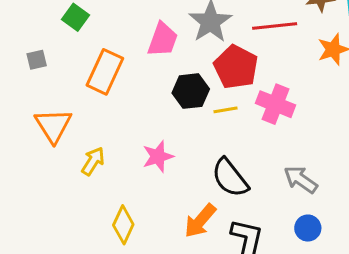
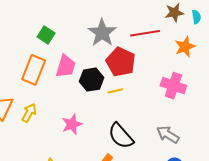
green square: (75, 17) -> (46, 35), moved
pink trapezoid: (163, 40) -> (66, 66), moved
pink cross: (275, 104) -> (173, 86), moved
yellow arrow: (93, 161) -> (29, 113), moved

